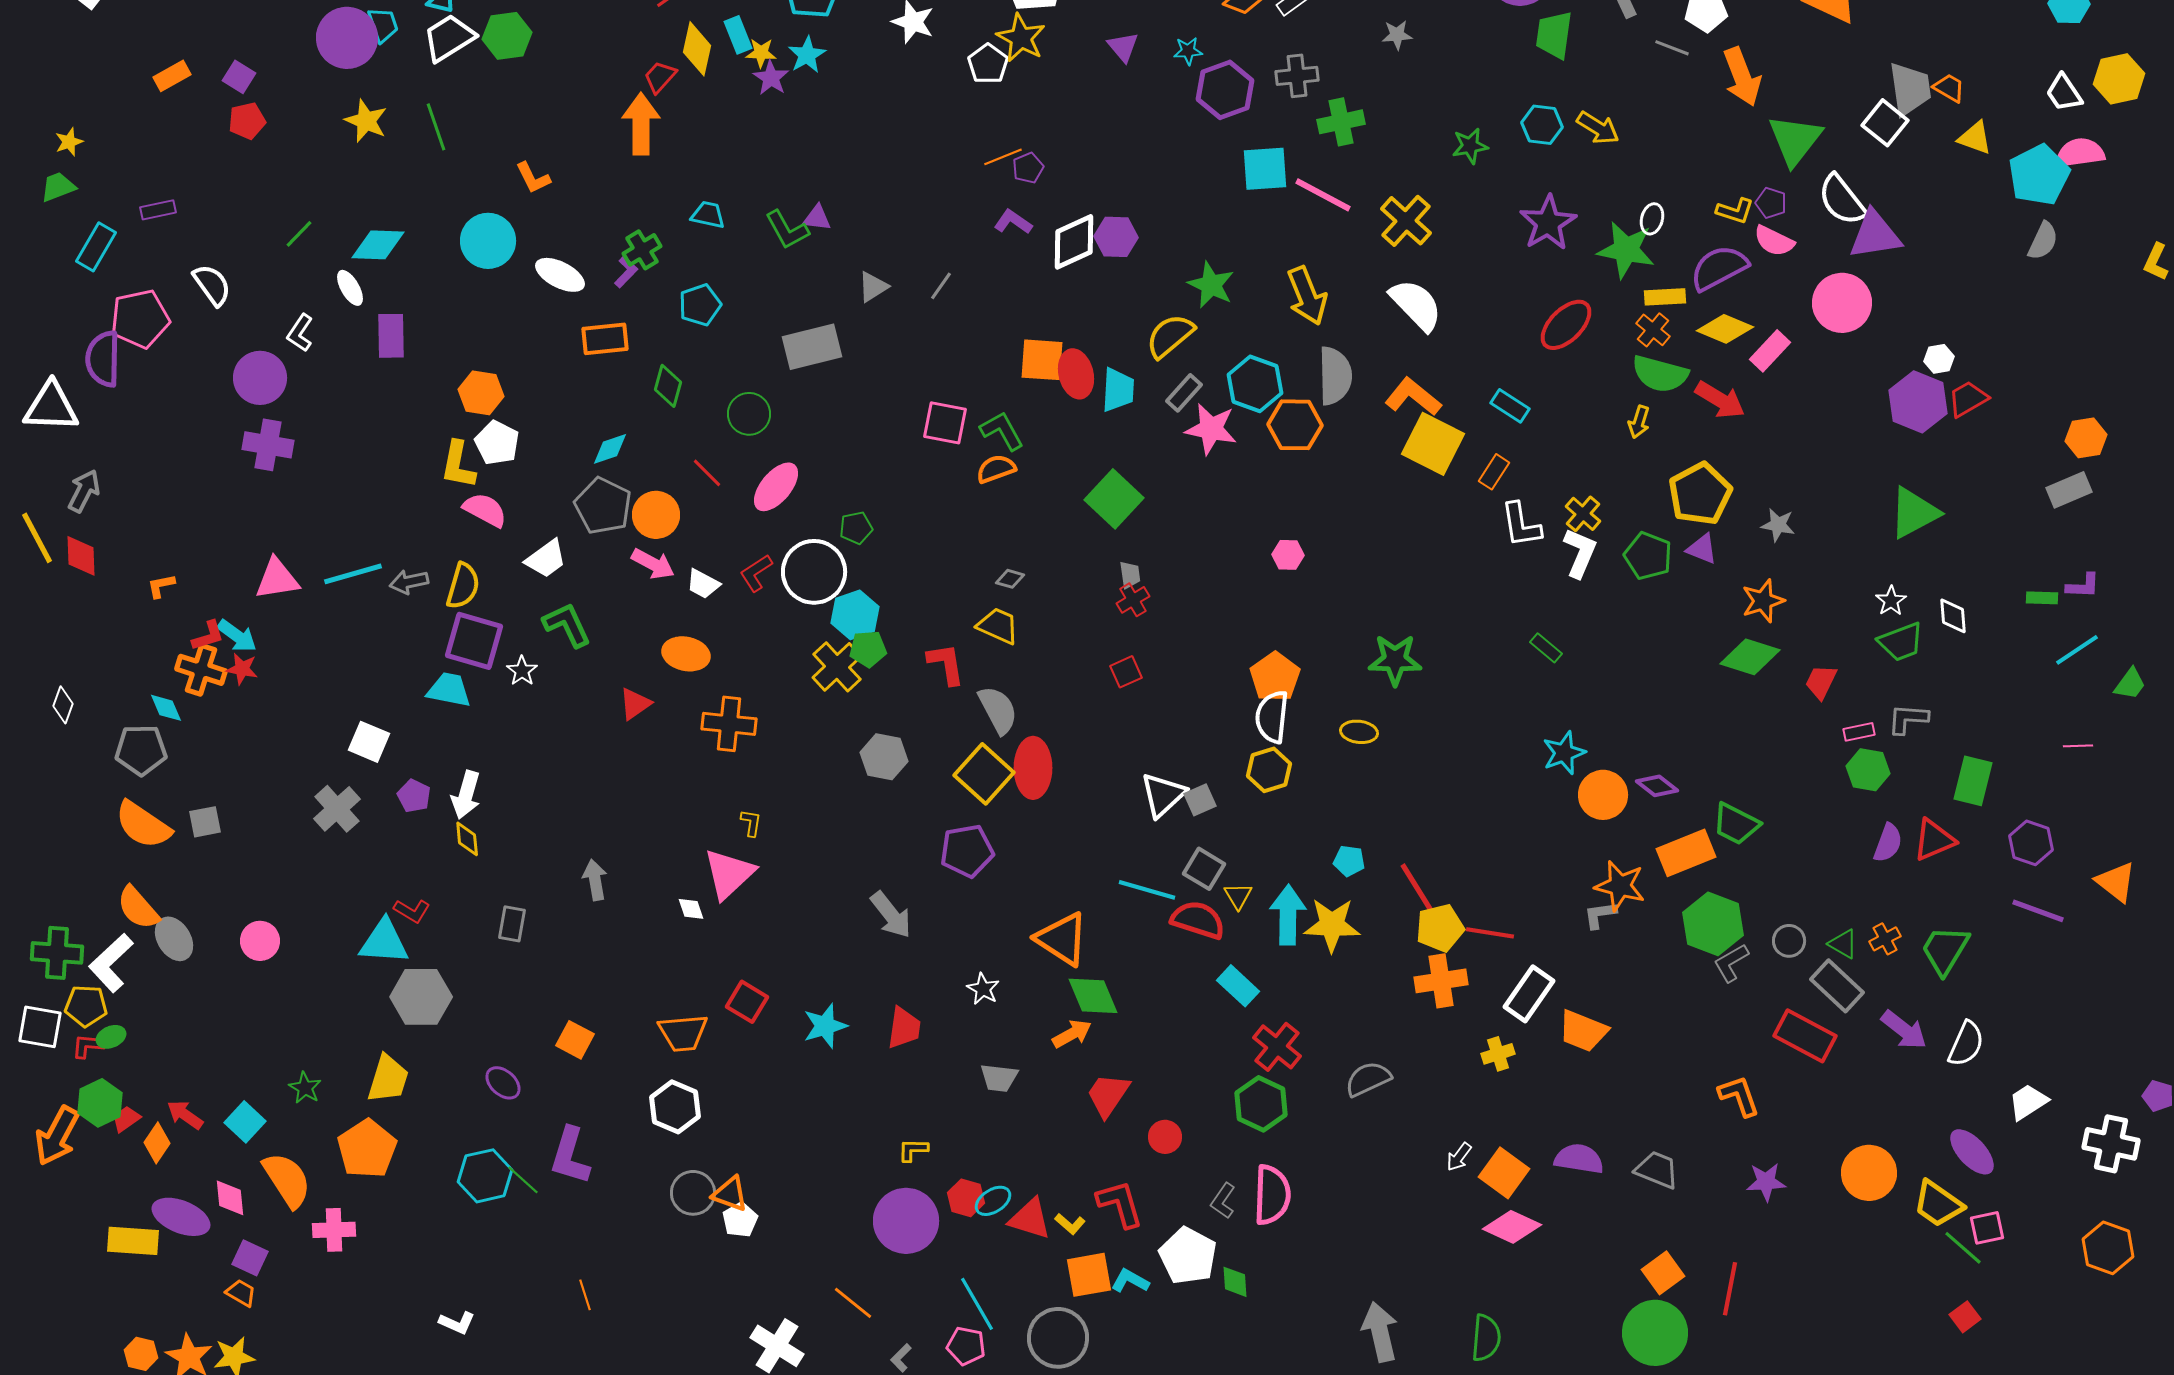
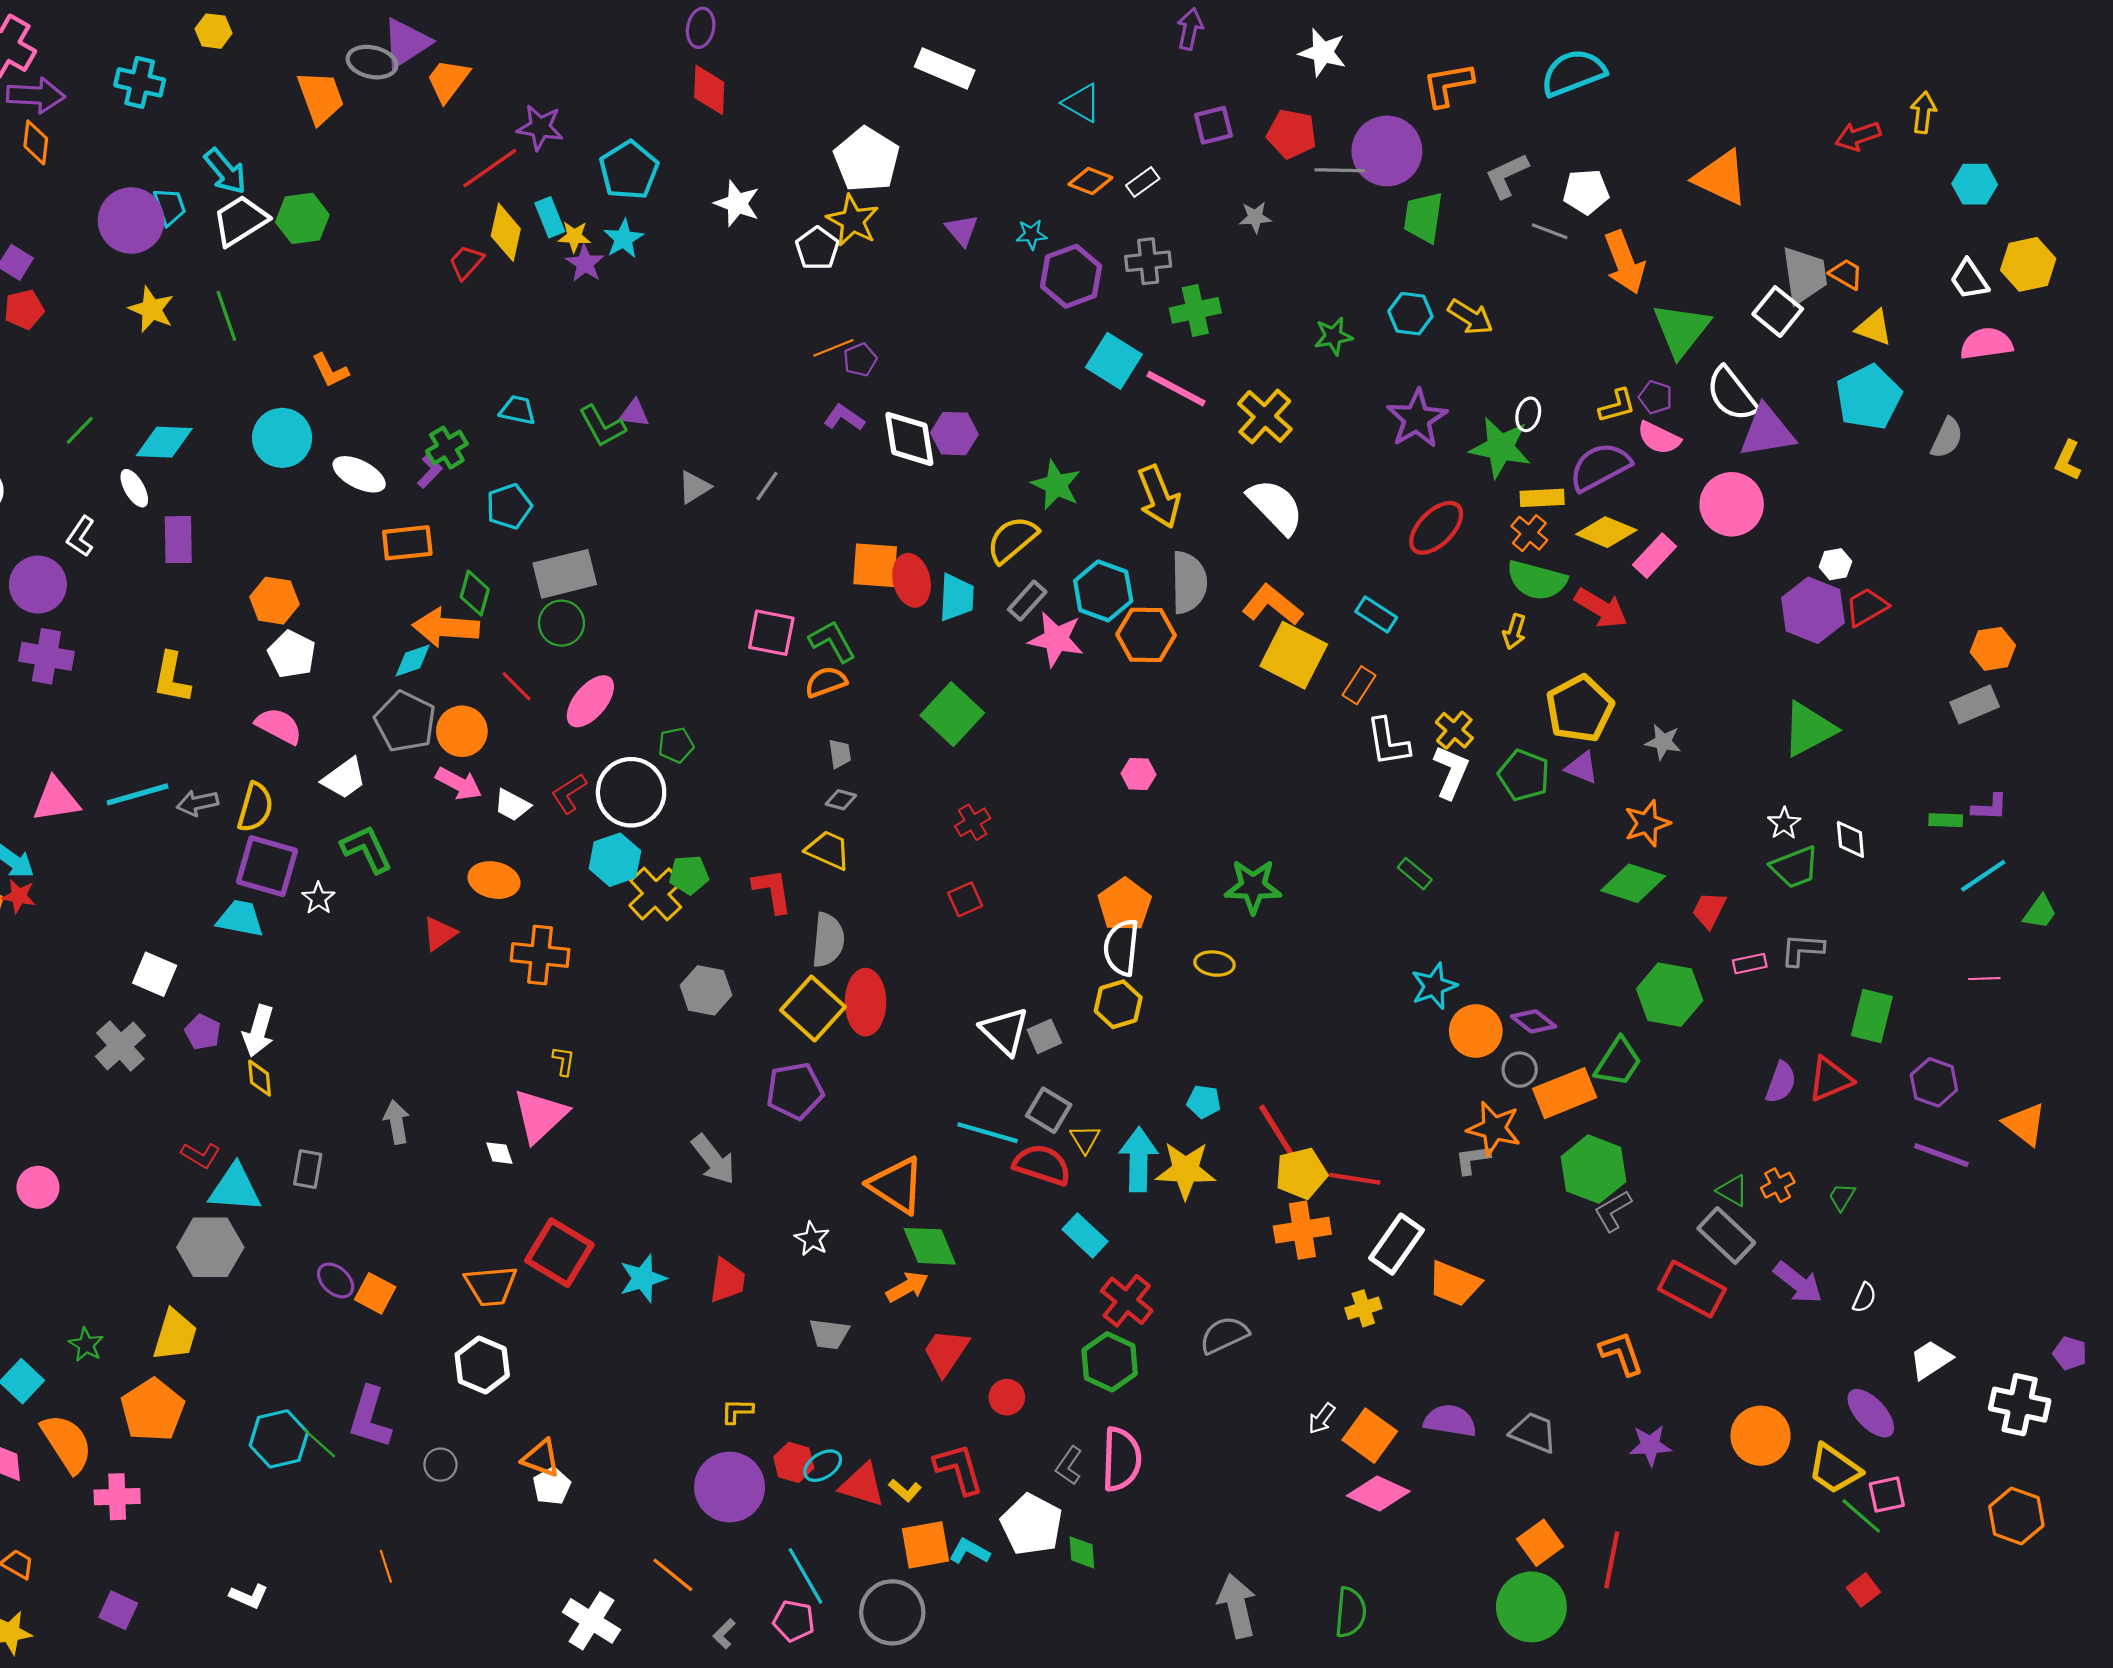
orange arrow: (641, 124) -> (446, 627), moved, turned -86
cyan square: (1265, 169) -> (1114, 361), turned 36
cyan pentagon: (2039, 175) -> (1869, 397), moved
yellow L-shape: (1735, 211) -> (1617, 406), turned -33
white diamond: (1074, 242) -> (909, 439), turned -74
gray rectangle: (812, 347) -> (565, 574), moved
yellow L-shape: (458, 465) -> (172, 678), moved
gray trapezoid: (1130, 575) -> (840, 754), moved
cyan hexagon: (855, 615) -> (615, 860), moved
gray semicircle: (998, 710) -> (828, 940), turned 33
green hexagon: (1868, 770) -> (1670, 995), moved, size x1.4
white triangle: (1163, 795) -> (1005, 1031), turned -33
green trapezoid: (1736, 824) -> (1618, 1062), turned -84
gray circle: (1789, 941) -> (1520, 1070), moved
cyan triangle: (384, 942) -> (235, 1188), moved
green trapezoid: (1945, 950) -> (1842, 1197), size x0.5
red square: (747, 1002) -> (559, 1253), size x1.5
white semicircle: (1966, 1044) -> (1864, 1298), size x0.6
purple ellipse: (503, 1083) -> (336, 1280), moved
gray circle: (693, 1193) -> (440, 1465), moved, size x0.7
purple square: (250, 1258) -> (118, 1610), moved

